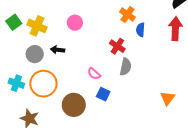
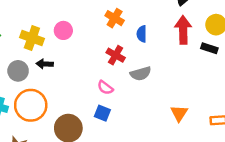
orange cross: (127, 15) -> (115, 18), moved
yellow cross: (37, 26) -> (32, 38), moved
gray semicircle: (126, 67) -> (141, 74), moved, turned 66
pink semicircle: (94, 74) -> (105, 88), moved

